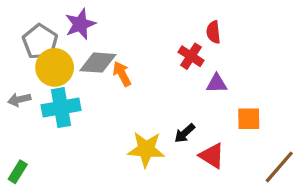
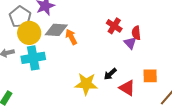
red semicircle: (213, 32) -> (136, 33), moved
purple triangle: (217, 83) -> (130, 43), turned 48
orange square: (249, 119) -> (150, 76), moved

